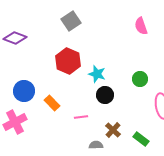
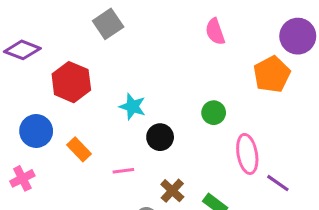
red hexagon: (68, 61) -> (71, 82), moved
cyan star: (97, 74) -> (133, 107), moved
pink cross: (15, 122) -> (22, 178), size x0.7

